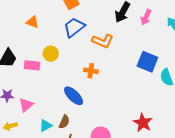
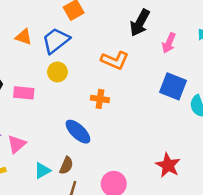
pink arrow: (146, 17) -> (169, 43), moved
blue trapezoid: (74, 27) -> (56, 41), moved
yellow circle: (51, 54) -> (57, 72), moved

